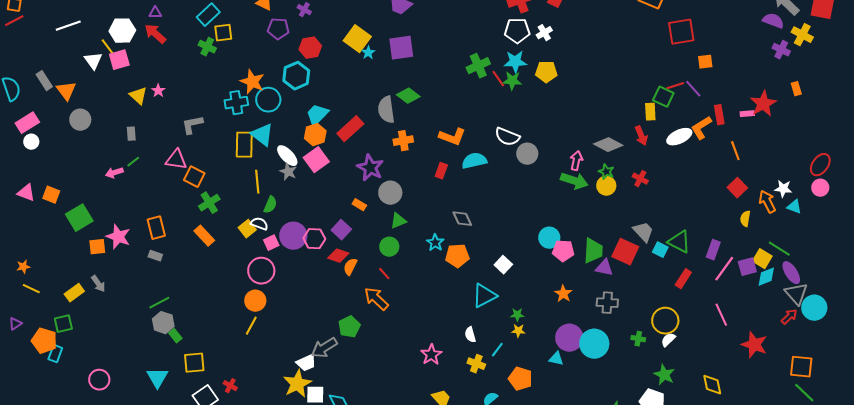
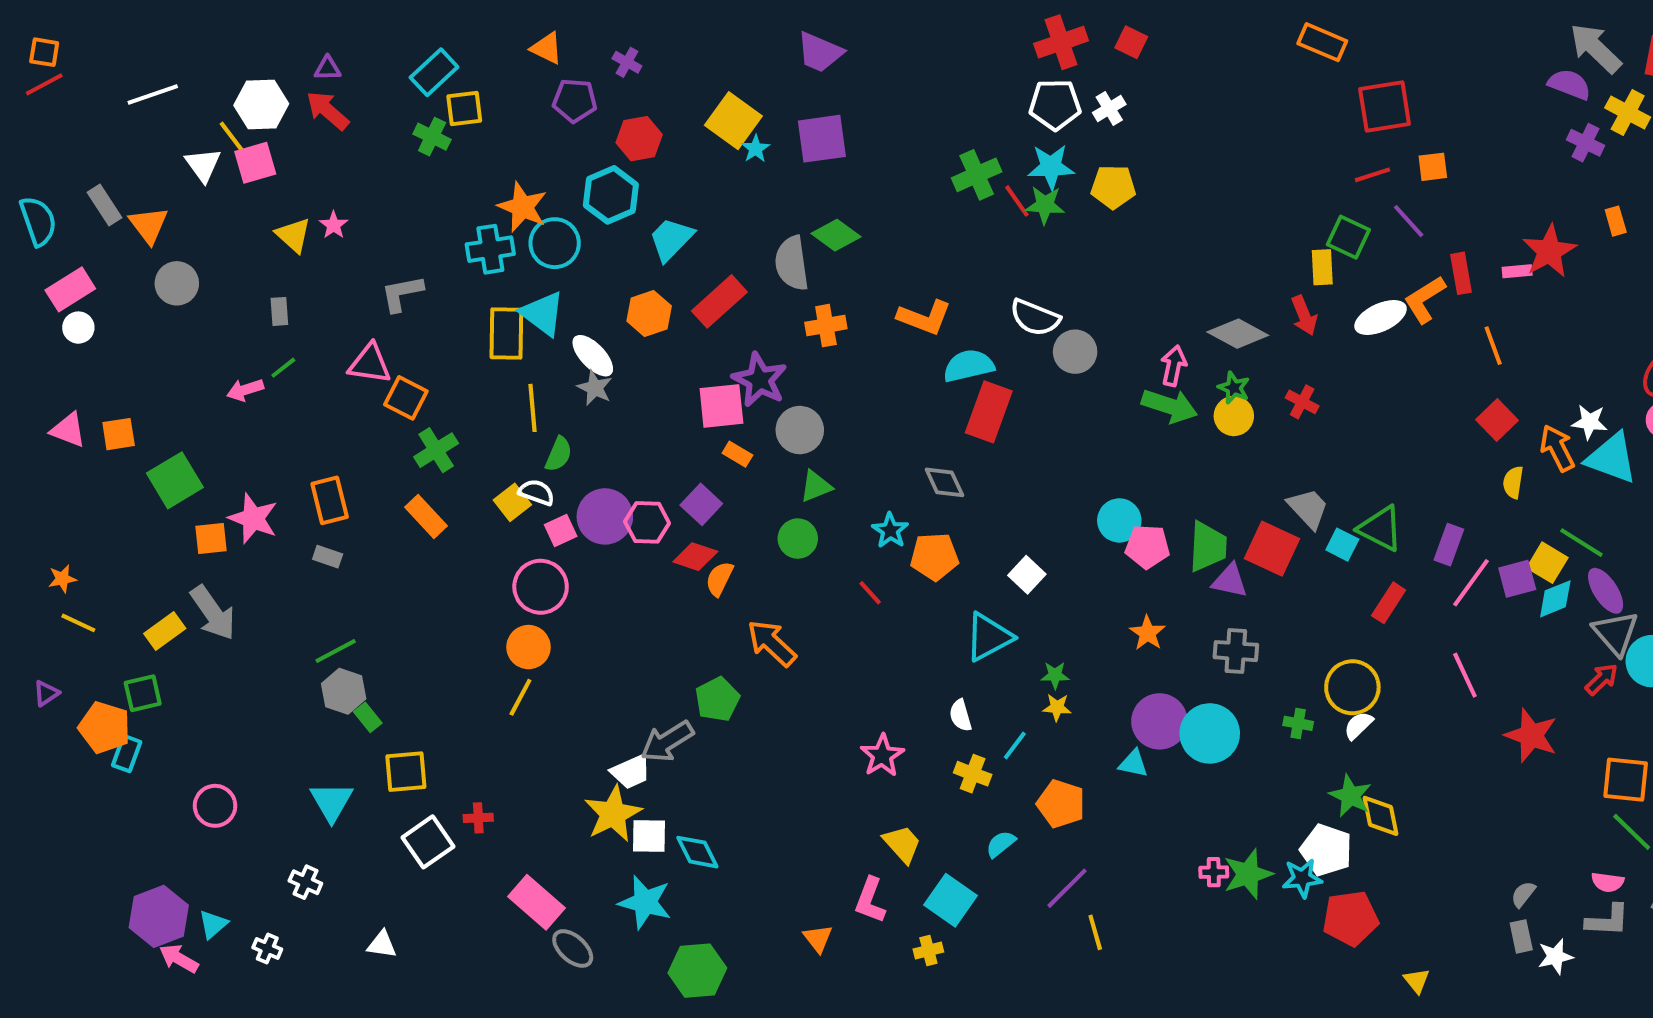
red line: (675, 86) -> (1372, 175), moved
cyan trapezoid: (317, 115) -> (671, 239), moved
pink square: (316, 160) -> (721, 406), moved, turned 30
red rectangle: (441, 171) -> (989, 412), moved, size x1.8
orange square: (51, 195) -> (119, 434), turned -30
cyan triangle: (794, 207) -> (1612, 458), size x1.8
red line: (384, 274) -> (870, 593), moved
gray arrow: (98, 284) -> (213, 613), size x1.6
yellow diamond: (712, 385) -> (1381, 816), moved
red cross: (230, 386) -> (478, 818), turned -32

